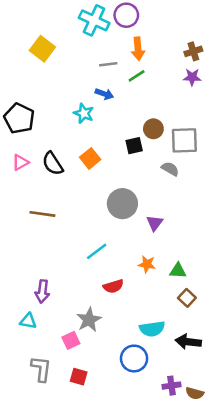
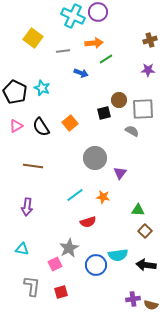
orange arrow: (138, 49) -> (94, 43), moved, turned -90
gray line: (108, 64) -> (63, 51), moved
purple star: (192, 77) -> (148, 70), moved
cyan star: (84, 113) -> (42, 88), moved
orange star: (147, 264) -> (103, 197), moved
purple arrow: (42, 291) -> (27, 207), moved
blue circle: (134, 358) -> (96, 265), moved
red square: (79, 377) -> (61, 292), turned -32

